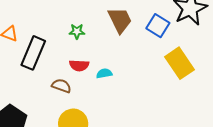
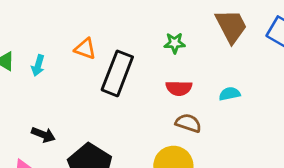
cyan semicircle: (104, 73) -> (230, 94), moved
brown semicircle: (61, 86) -> (188, 123), moved

